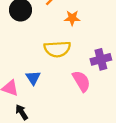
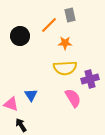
yellow semicircle: (57, 49) -> (65, 68), moved

